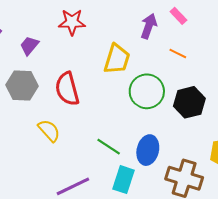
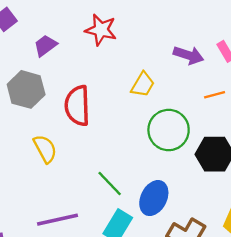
purple arrow: (149, 26) -> (188, 55), turned 75
orange line: (178, 54) -> (215, 95), turned -54
yellow trapezoid: (117, 59) -> (143, 85), size x0.7

